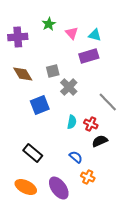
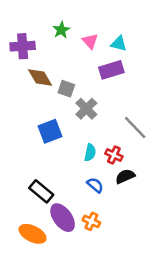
gray square: (53, 71) -> (66, 89), turned 32
brown diamond: (23, 74) -> (40, 77), moved
blue semicircle: (76, 157) -> (95, 185), moved
orange cross: (88, 177) -> (91, 221), moved
purple ellipse: (59, 188) -> (63, 218), moved

